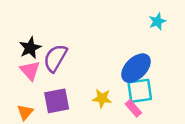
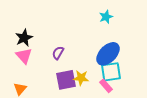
cyan star: (157, 21) -> (106, 17), moved
purple semicircle: (55, 58) -> (58, 53), moved, size x0.6
purple square: (57, 101) -> (66, 80), moved

